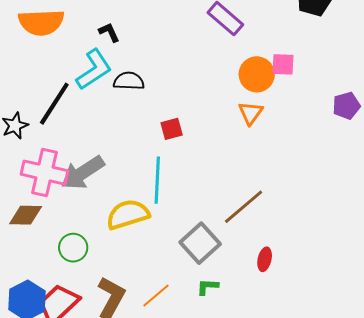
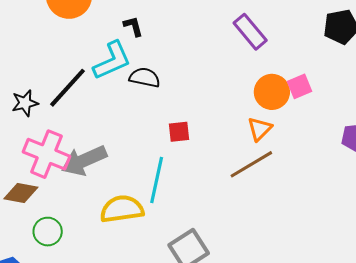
pink square: (283, 64) -> (300, 86), turned -35
brown line: (244, 207) -> (251, 164), moved
green circle: (73, 248) -> (48, 232), moved

